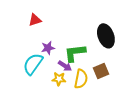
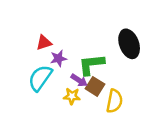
red triangle: (35, 20) -> (44, 43), moved
brown square: (101, 71) -> (95, 86), moved, turned -35
yellow semicircle: (81, 79) -> (114, 101), moved

